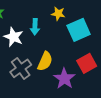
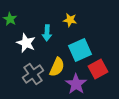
cyan square: (79, 30) -> (80, 50), moved

